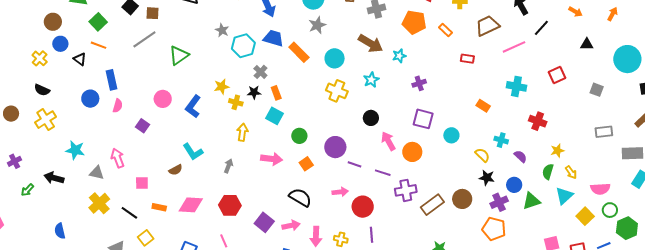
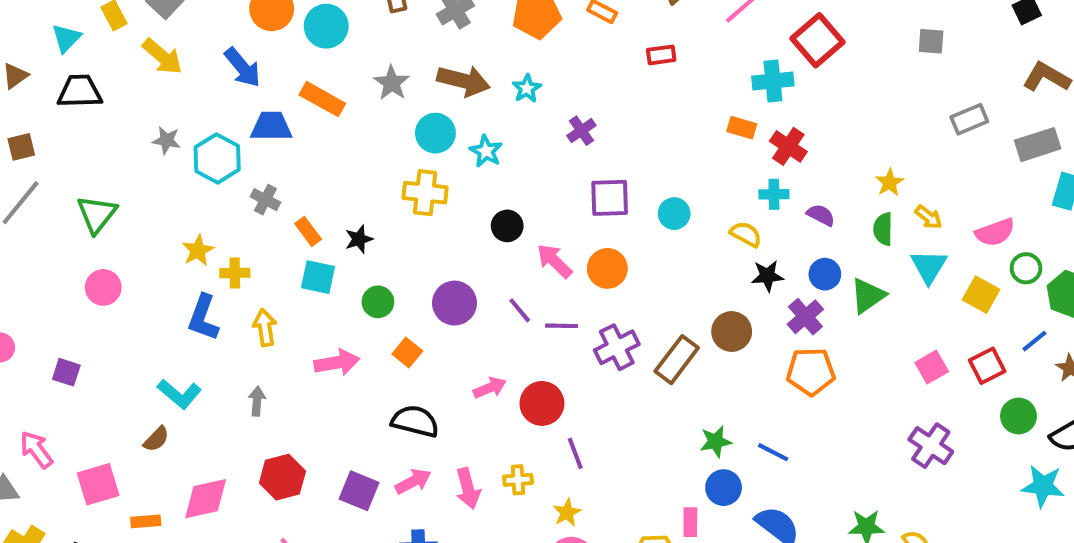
gray star: (317, 25) -> (392, 83), moved
orange rectangle: (299, 52) -> (322, 99), moved
cyan circle: (335, 58) -> (435, 133), moved
red square: (557, 75) -> (817, 40), moved, size x1.4
black star: (254, 92) -> (359, 239), moved
pink circle: (163, 99) -> (103, 287), moved
blue L-shape: (193, 106) -> (203, 318), moved
orange rectangle: (483, 106) -> (742, 128), moved
red cross: (538, 121) -> (788, 146), moved, turned 30
purple line: (354, 164) -> (520, 310), moved, turned 48
pink square: (142, 183) -> (98, 484), size x1.5

